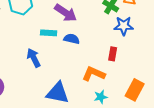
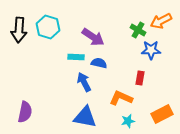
blue arrow: (34, 58) -> (84, 82), moved
orange rectangle: (135, 90) -> (162, 114), turned 35

